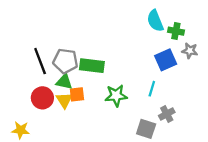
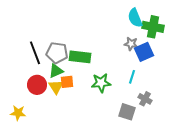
green cross: (176, 31) -> (153, 27), size x1.5
gray star: (190, 51) -> (131, 44), moved
green triangle: (64, 82) -> (56, 71), turned -35
gray cross: (167, 114) -> (145, 99), turned -32

